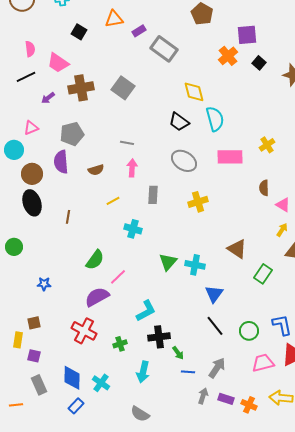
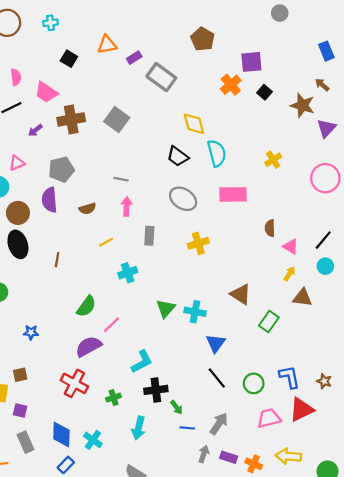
yellow cross: (267, 145) -> (273, 160), moved
cyan cross: (133, 229) -> (128, 273), turned -36

